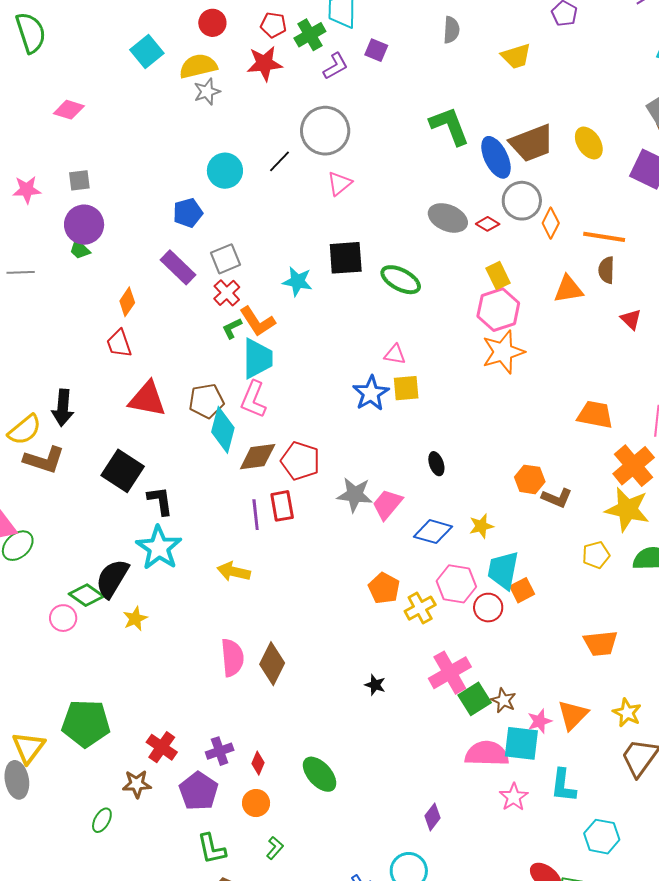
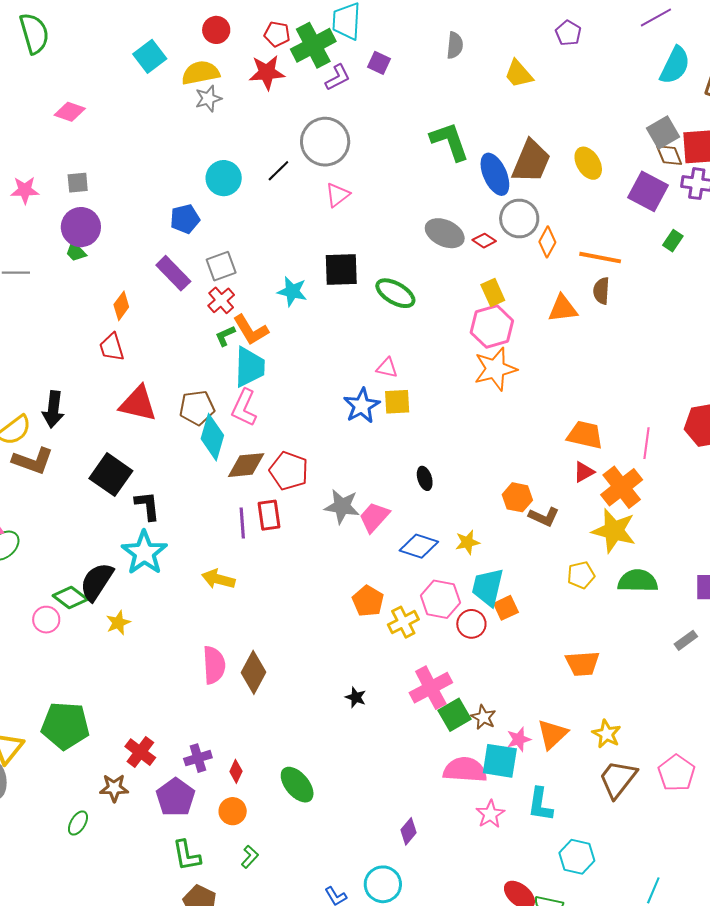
green cross: (310, 35) -> (313, 45), size x1.4
yellow trapezoid: (516, 56) -> (519, 74), turned 64
brown trapezoid: (532, 143) -> (531, 161), turned -48
red triangle: (631, 319) -> (584, 472), moved, turned 45

